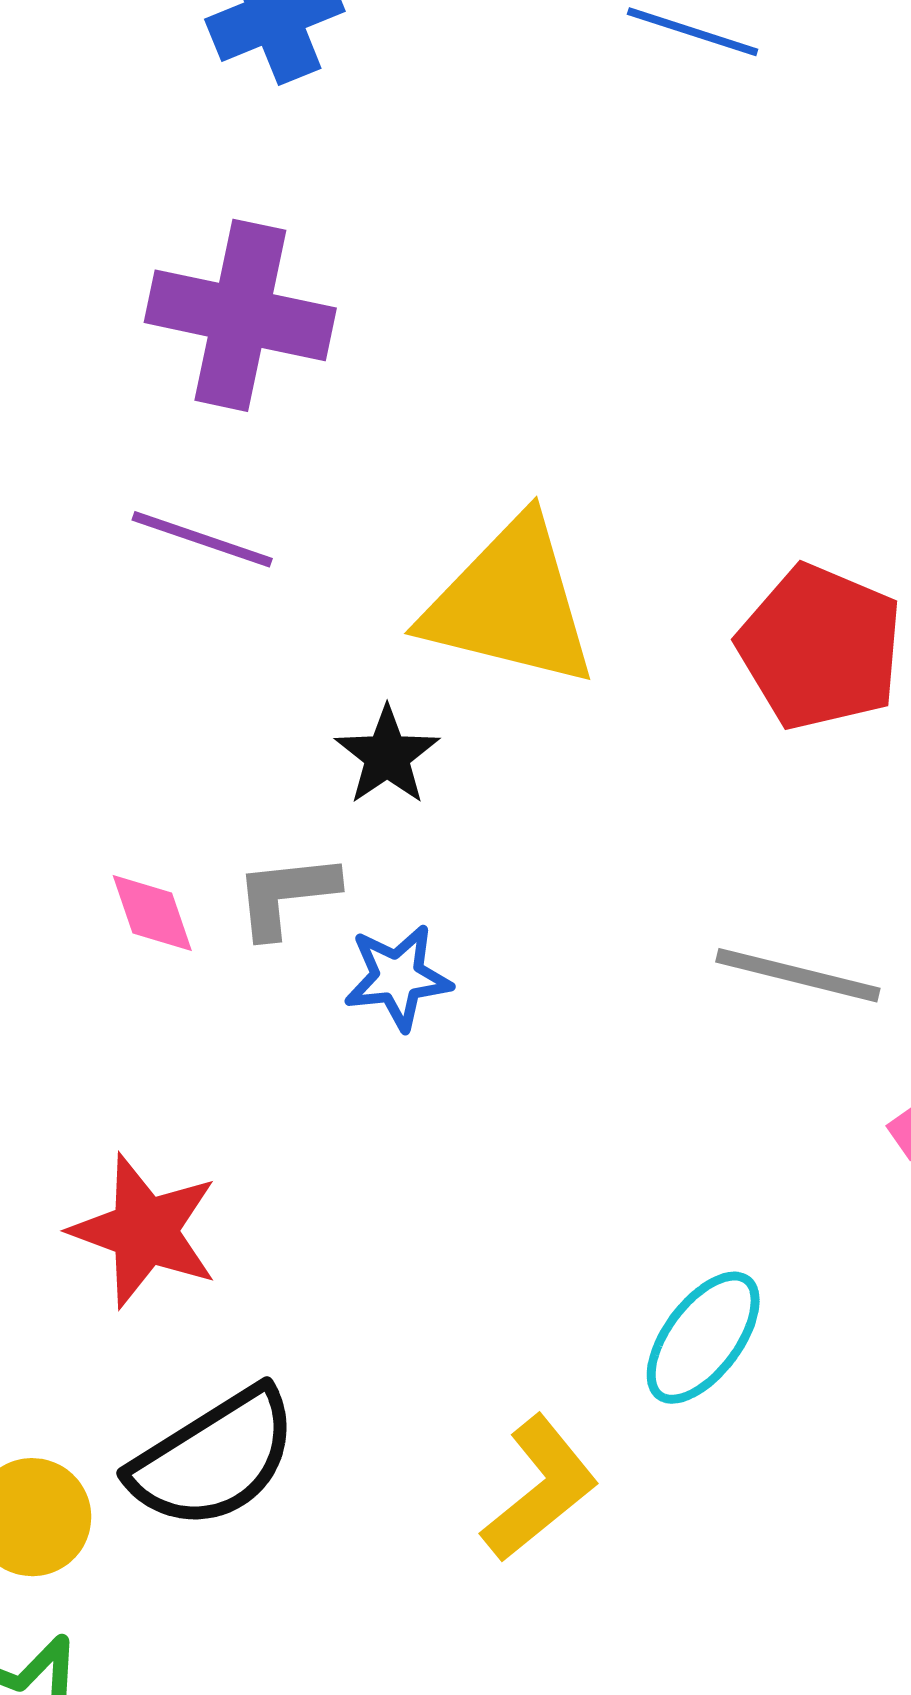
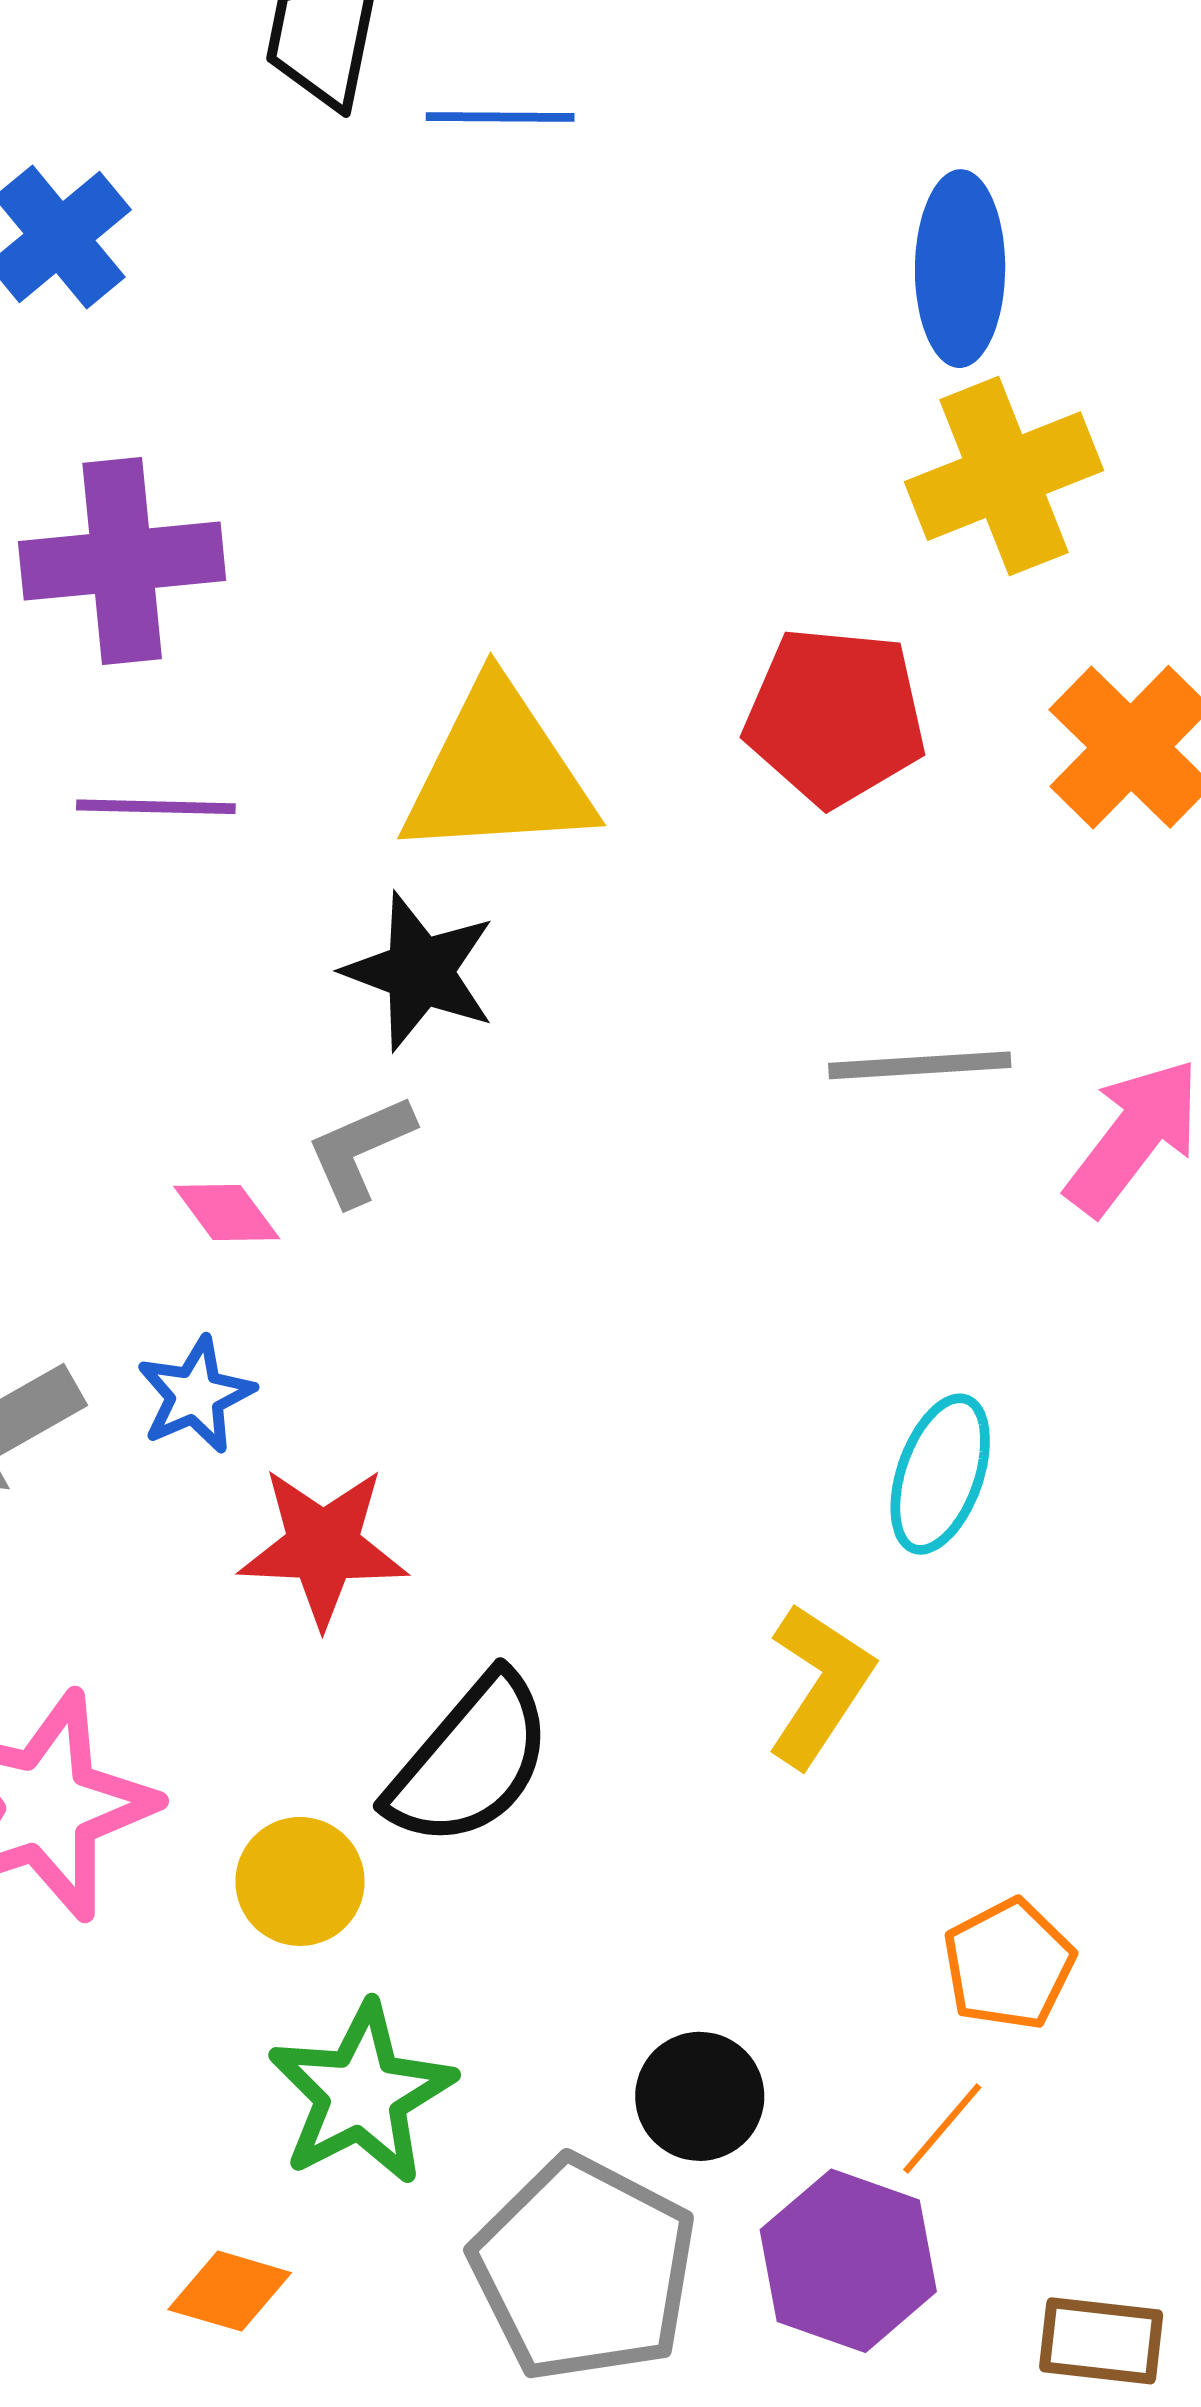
black star: (387, 756) -> (420, 972), size x1.4
blue star: (398, 977) -> (196, 1395), moved

